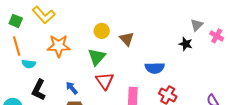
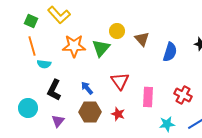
green triangle: (97, 57) -> (101, 48), moved
blue semicircle: (155, 68) -> (170, 52), moved, turned -72

